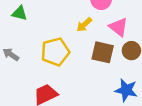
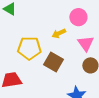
brown square: (103, 52) -> (54, 62), moved

